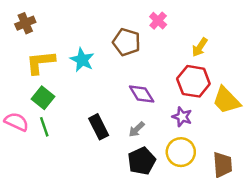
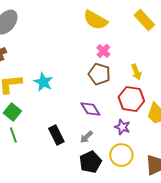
brown pentagon: (126, 42) -> (99, 74), moved
yellow arrow: (200, 47) -> (136, 72), turned -56

